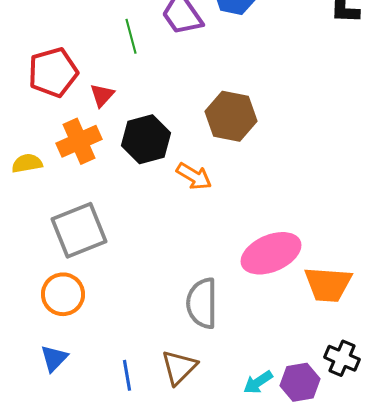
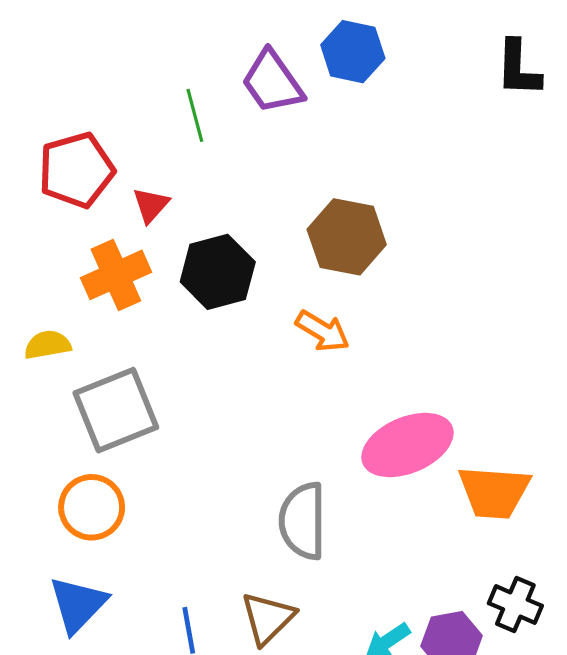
yellow semicircle: (27, 163) -> (48, 345), moved
orange arrow: (194, 176) -> (322, 331), moved
blue triangle: (54, 358) -> (78, 604), size x1.4

